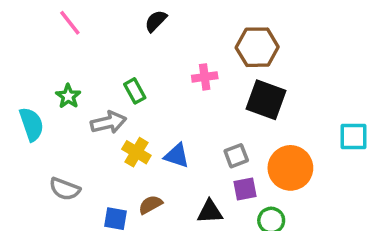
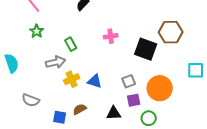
brown hexagon: (257, 47) -> (171, 32), moved
green star: (68, 96) -> (37, 31), moved
yellow cross: (136, 152) -> (72, 79), turned 35

